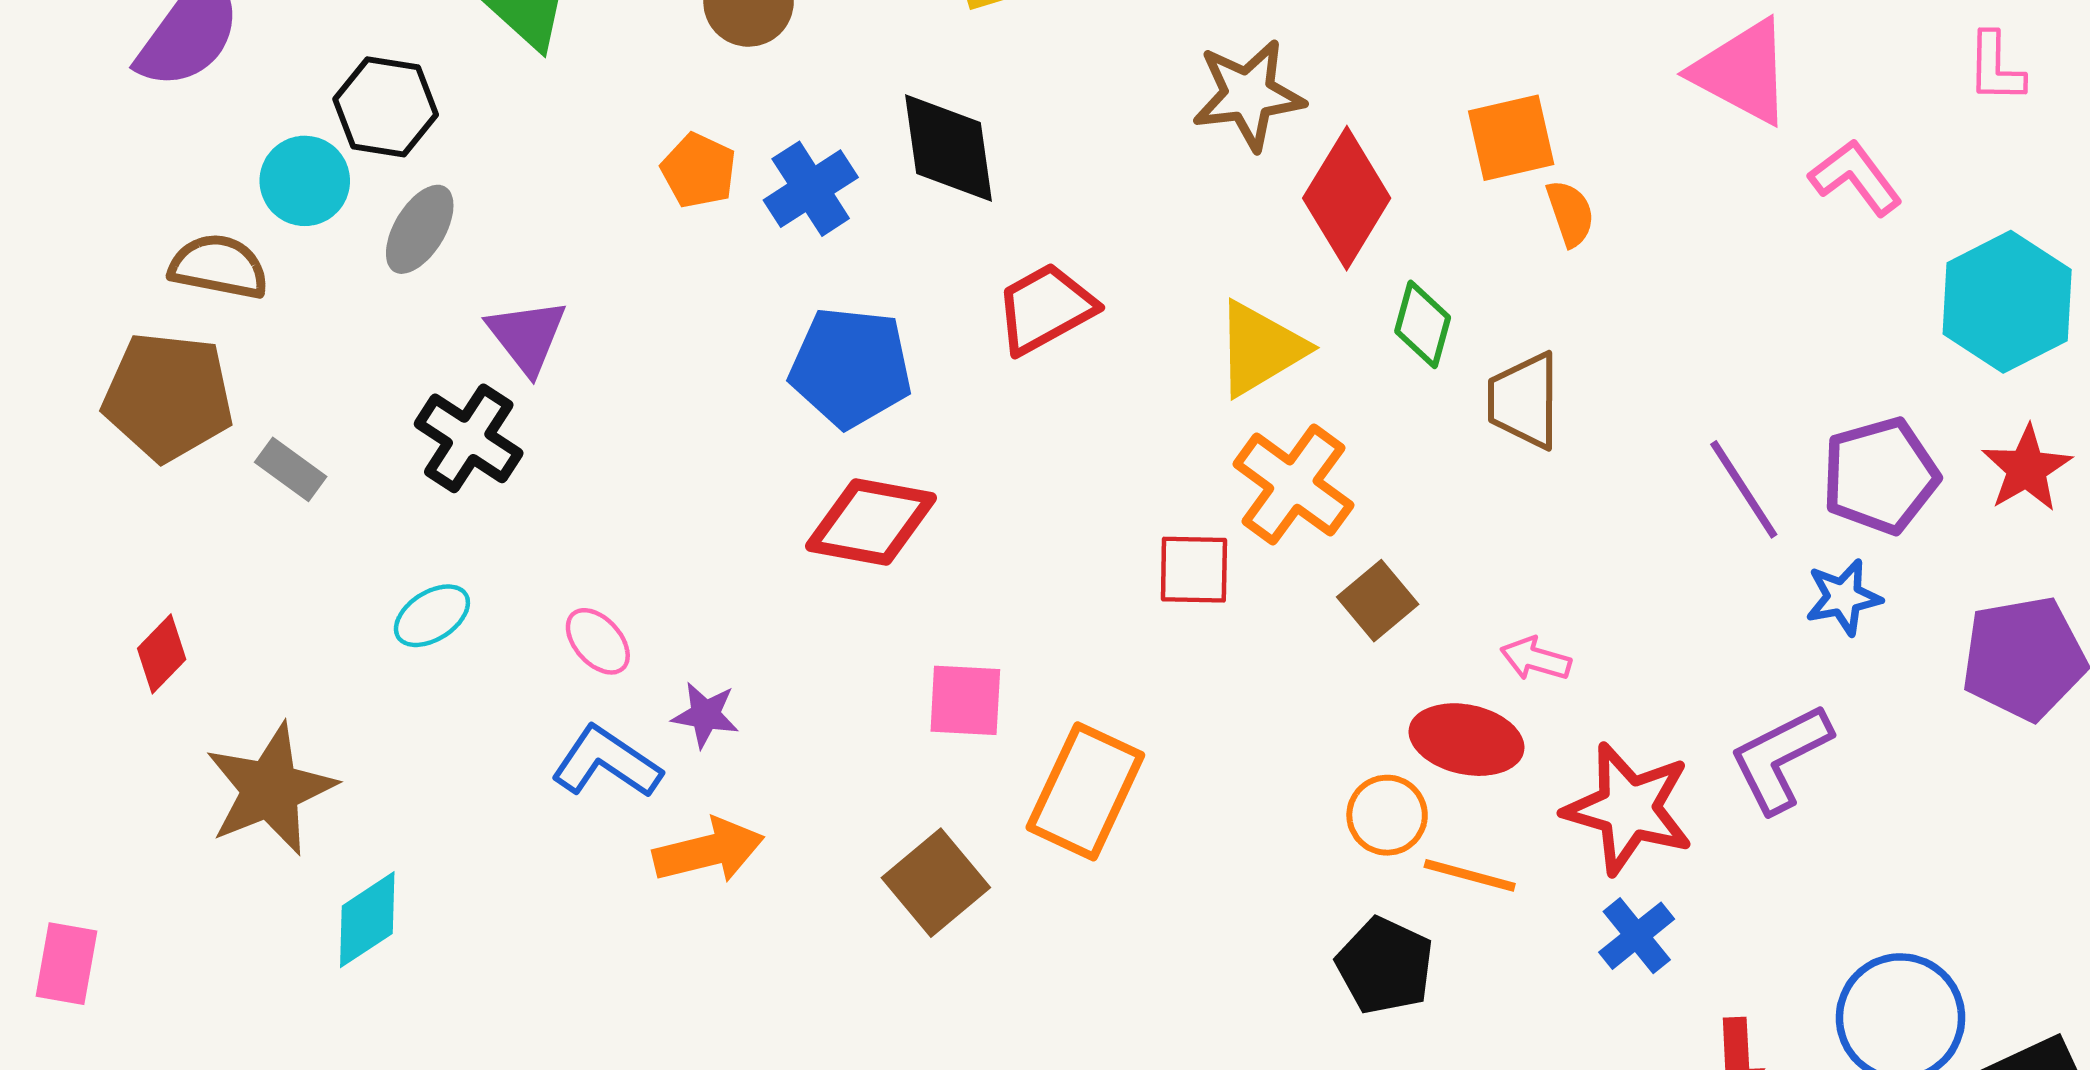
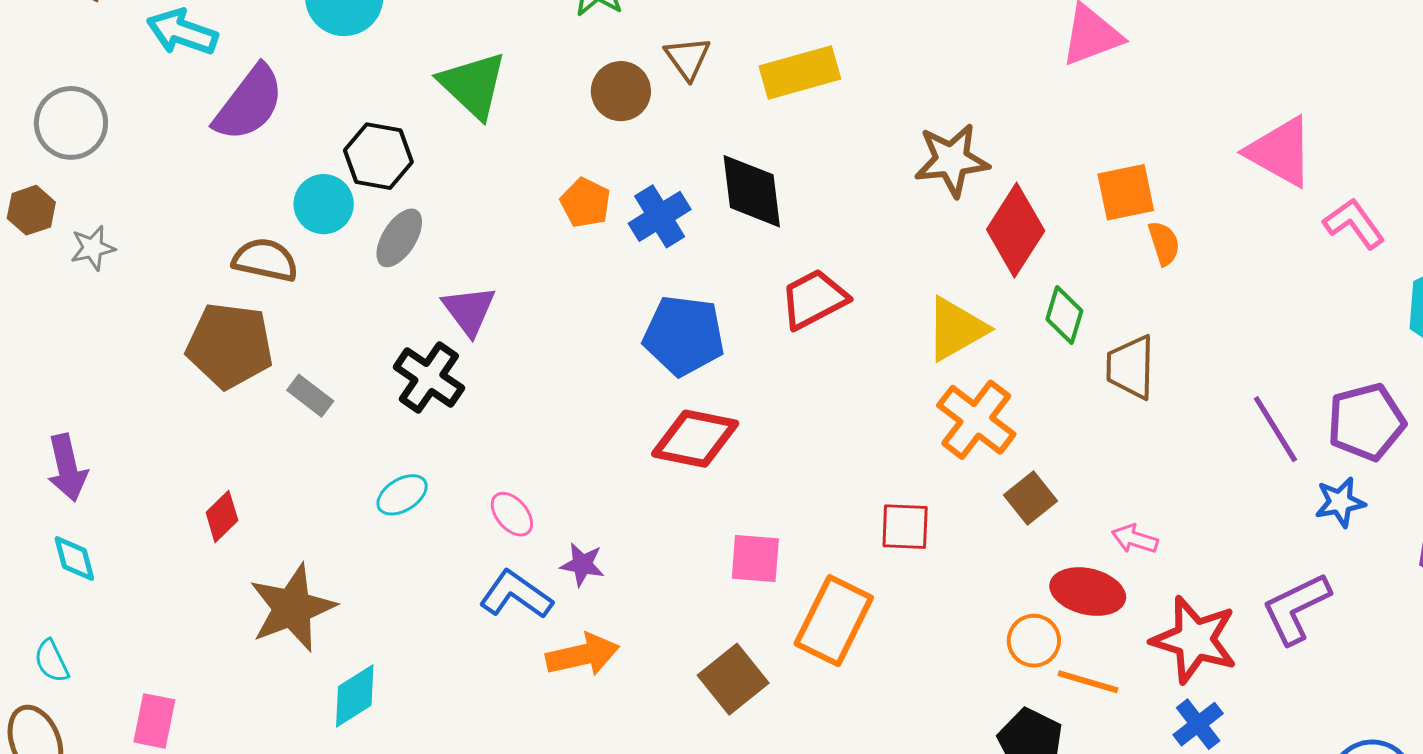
red square: (1194, 570) -> (905, 527), moved

